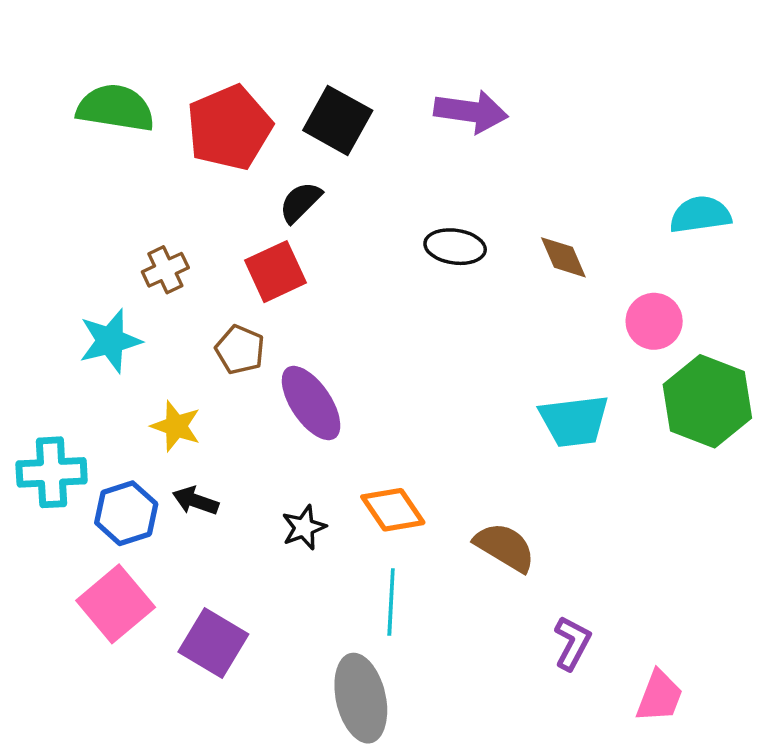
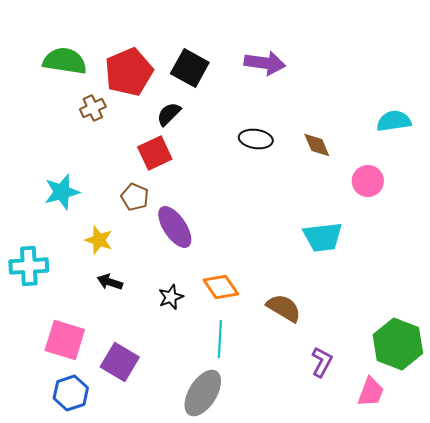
brown cross: (165, 270) -> (93, 108), moved
green hexagon: (707, 401) -> (398, 344), moved
blue hexagon: (126, 513) -> (71, 393), moved
pink square: (116, 604) -> (65, 340), turned -33
gray ellipse: (361, 698) -> (203, 393), turned 45

